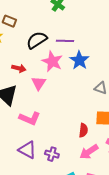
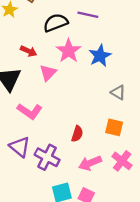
purple line: (65, 41) -> (88, 15), moved
red semicircle: (83, 130) -> (77, 134), moved
purple cross: (52, 154) -> (47, 157), size x1.5

